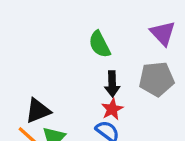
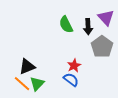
gray pentagon: (157, 79) -> (102, 47), turned -30
black arrow: (112, 84) -> (88, 27), moved

